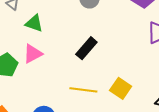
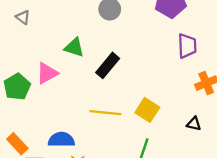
green triangle: (34, 23) -> (74, 47), moved

